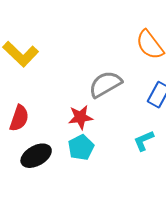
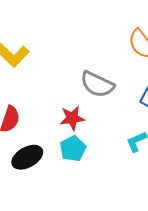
gray semicircle: (105, 84) -> (97, 84), turned -124

